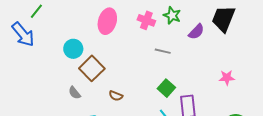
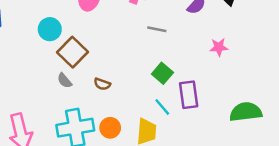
pink star: (227, 78) -> (219, 47), moved
gray semicircle: (75, 93) -> (65, 81), moved

